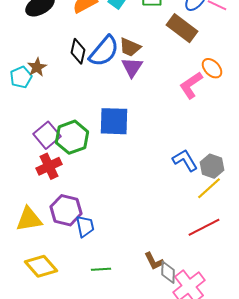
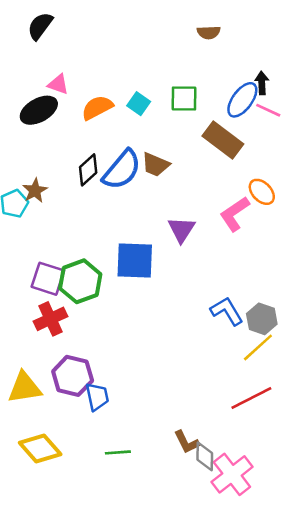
black diamond: (78, 51) -> (88, 170), turned 35
purple triangle: (132, 67) -> (181, 229), moved
purple square: (47, 135) -> (48, 279), turned -32

